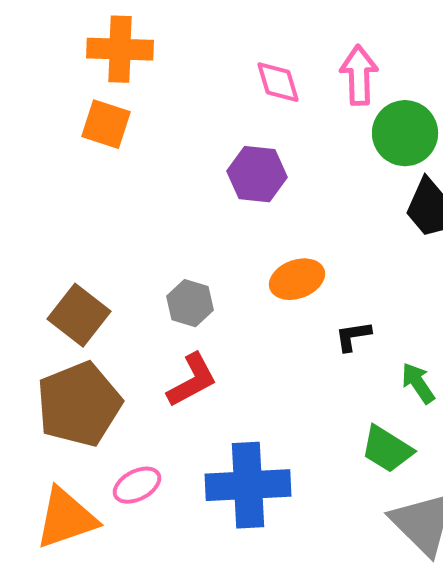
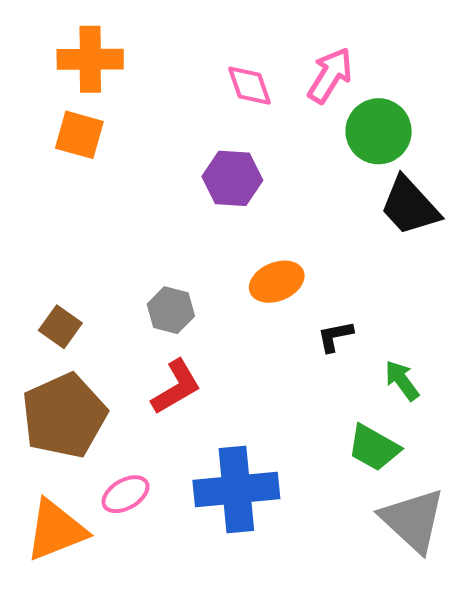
pink arrow: (359, 75) -> (330, 75), turned 36
brown square: (79, 315) -> (60, 327), size x0.7

